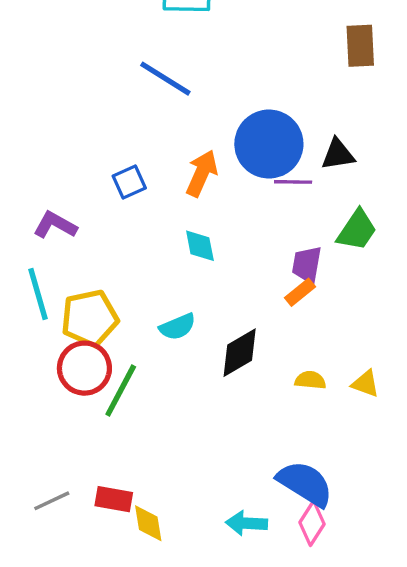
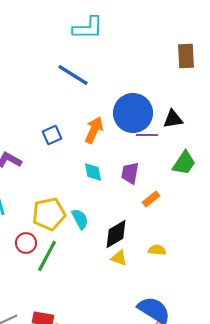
purple trapezoid: (307, 265) -> (130, 173), moved
yellow pentagon: (90, 318) -> (49, 214), moved
cyan semicircle: (178, 327) -> (80, 219), turned -95
red circle: (84, 368) -> (26, 243), size x0.7
yellow triangle: (365, 384) -> (119, 258), moved

